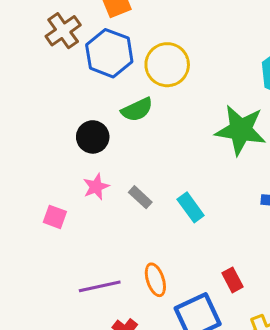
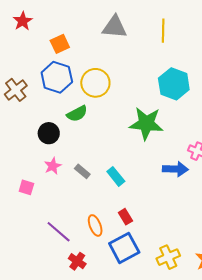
brown cross: (63, 31) -> (16, 90), moved
red rectangle: (232, 280) -> (125, 217), moved
purple line: (100, 286) -> (59, 232), turned 56

